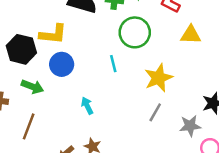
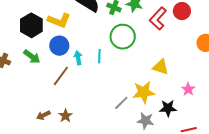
yellow triangle: (191, 35) -> (161, 67), moved
yellow star: (158, 78) -> (144, 92), moved
cyan arrow: (87, 106) -> (78, 58), moved
brown line: (29, 126) -> (61, 76), moved

